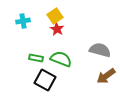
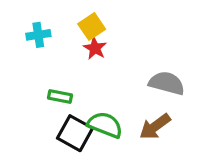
green semicircle: (61, 59) -> (105, 125), moved
brown arrow: (106, 76) -> (155, 127), moved

